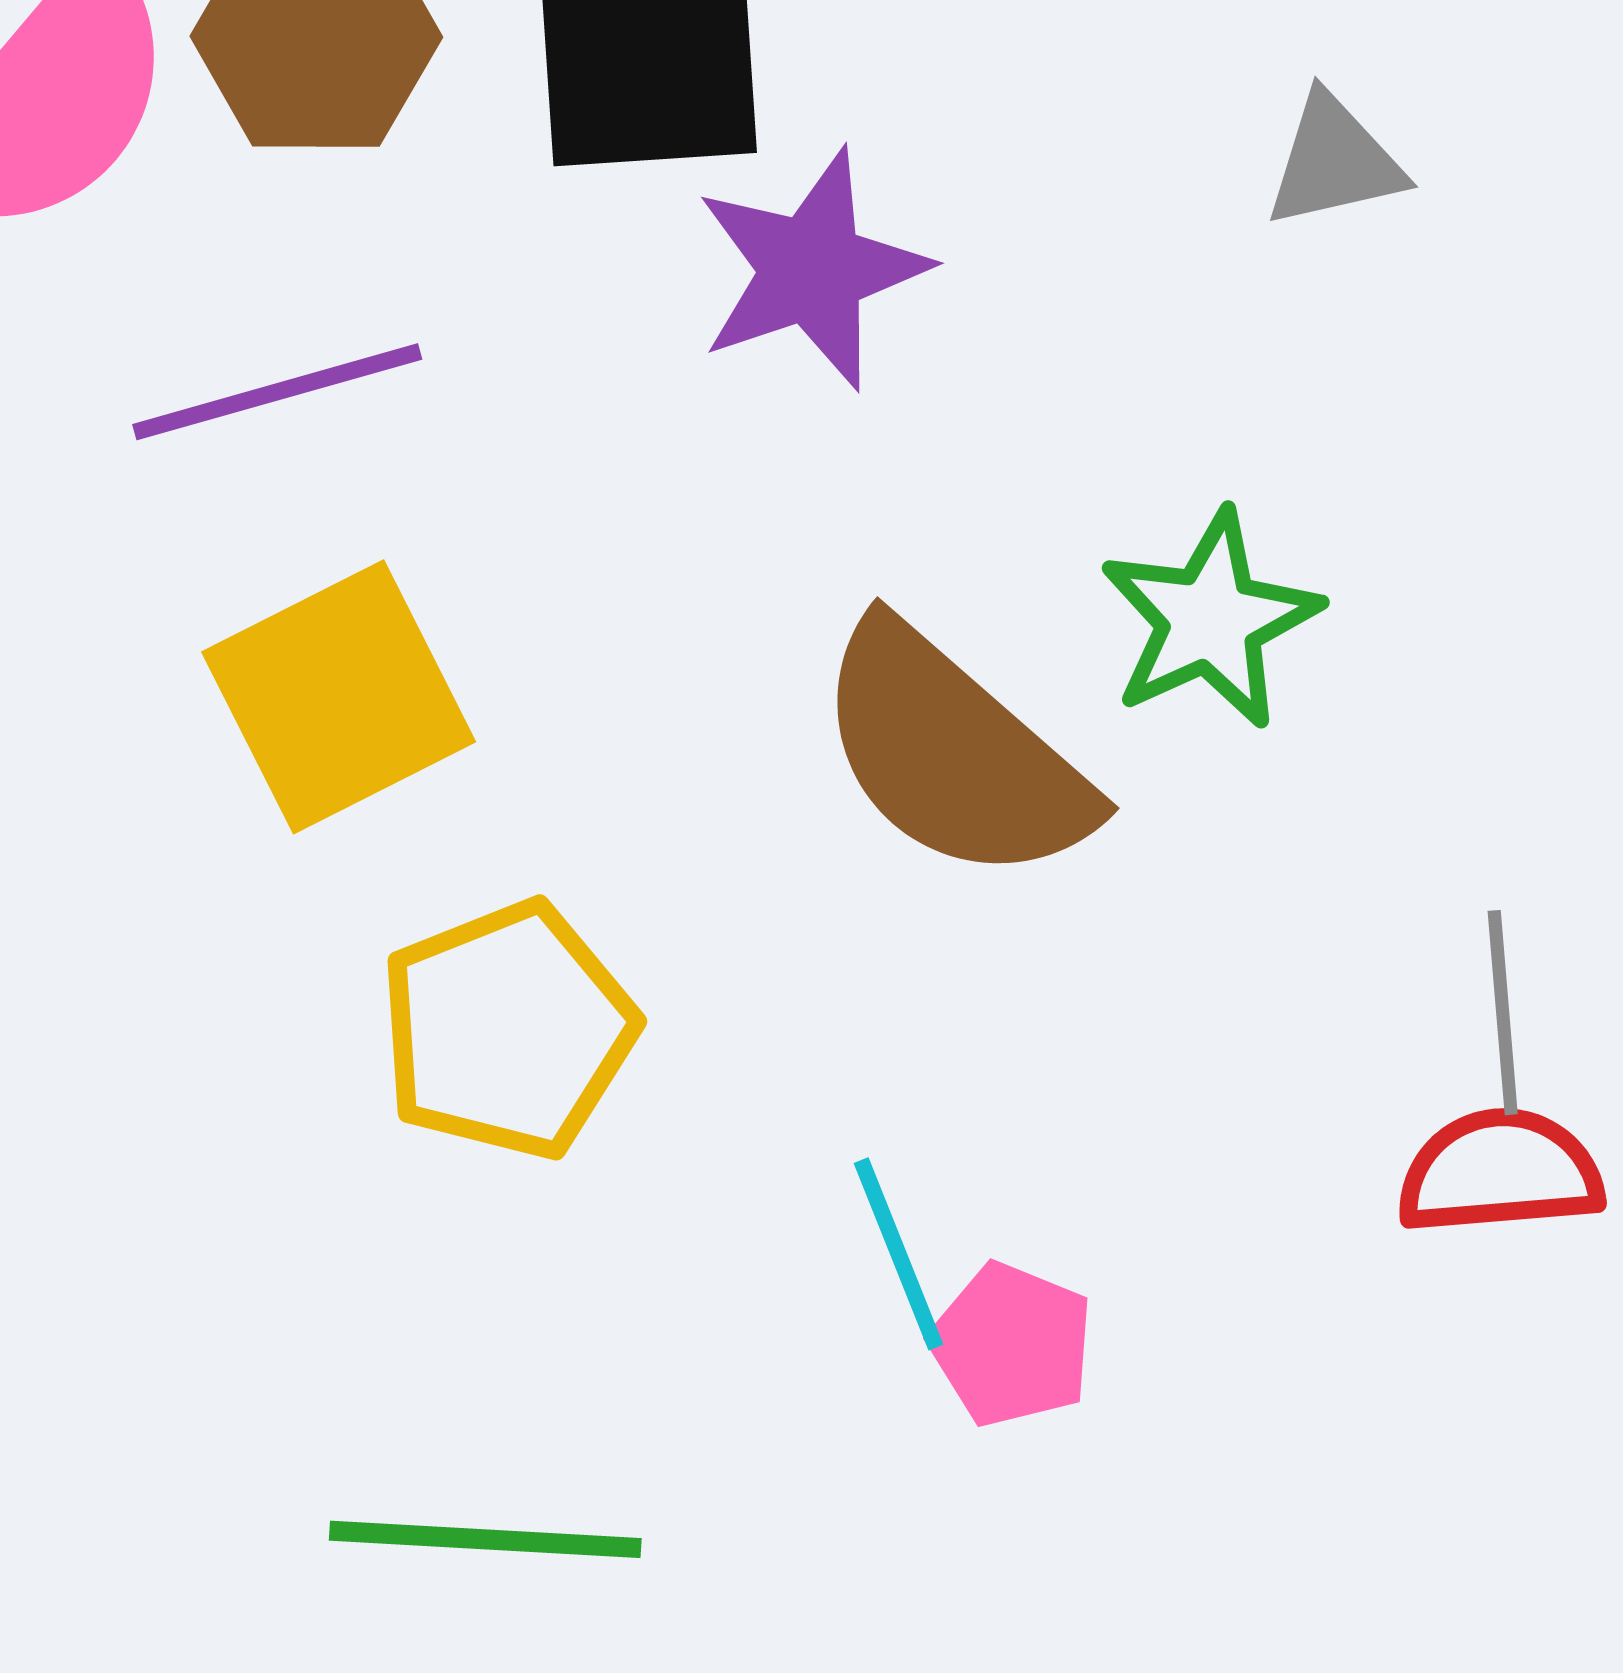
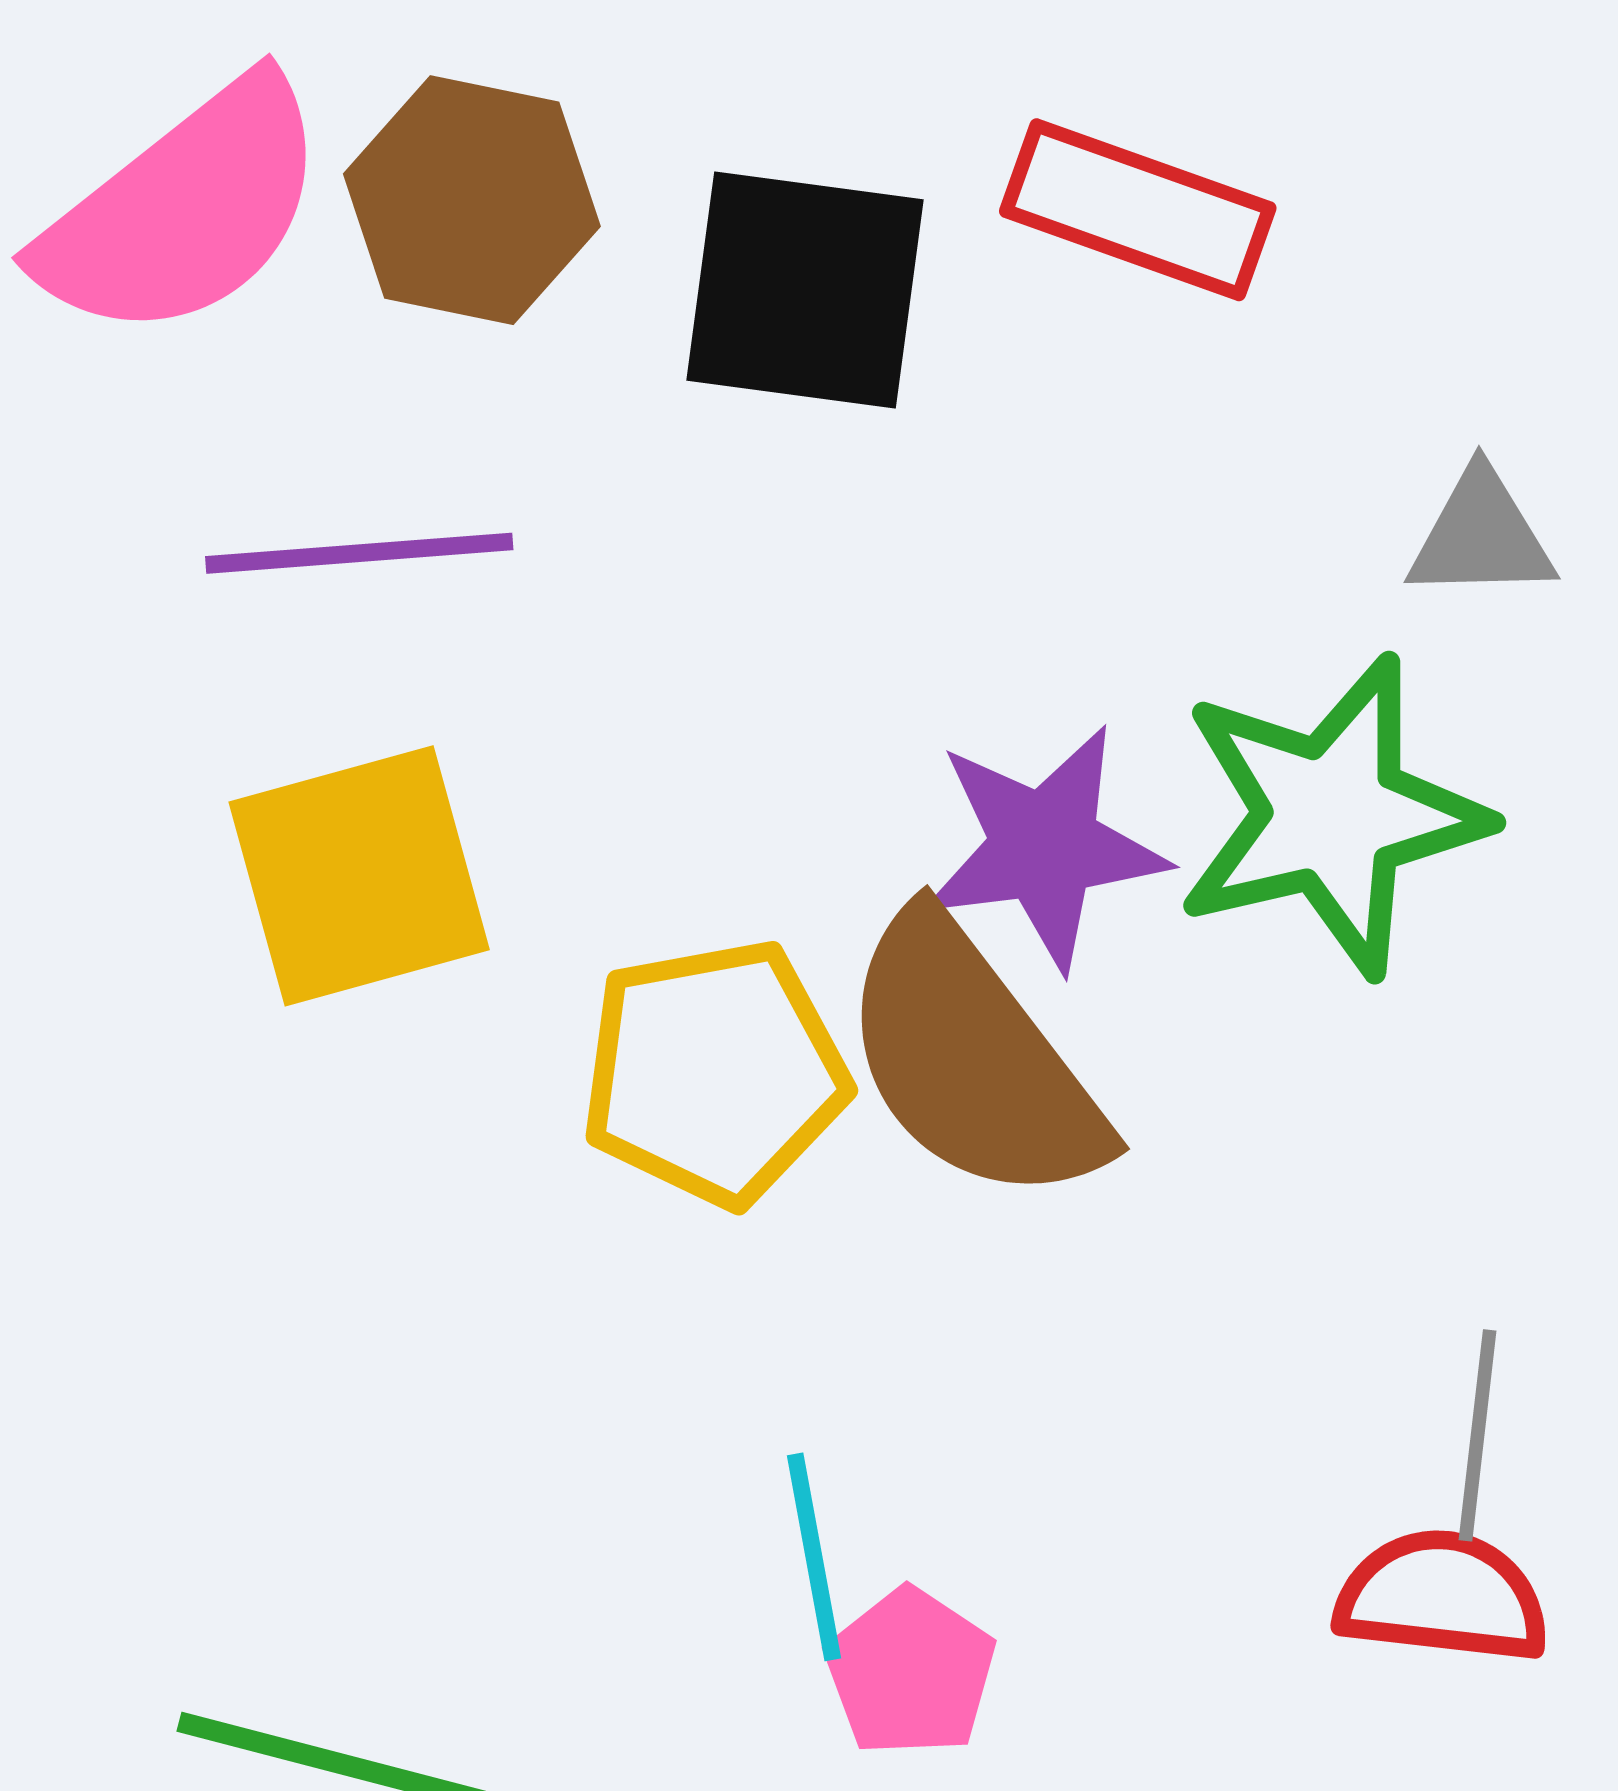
purple star: (812, 270) -> (1044, 847), moved
green star: (1210, 620) -> (1331, 815), moved, size x1.4
yellow pentagon: (508, 1030) -> (714, 1073), moved

